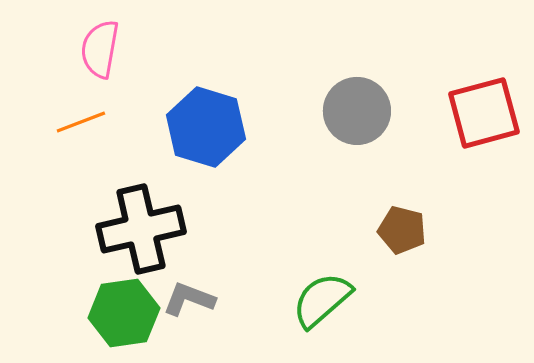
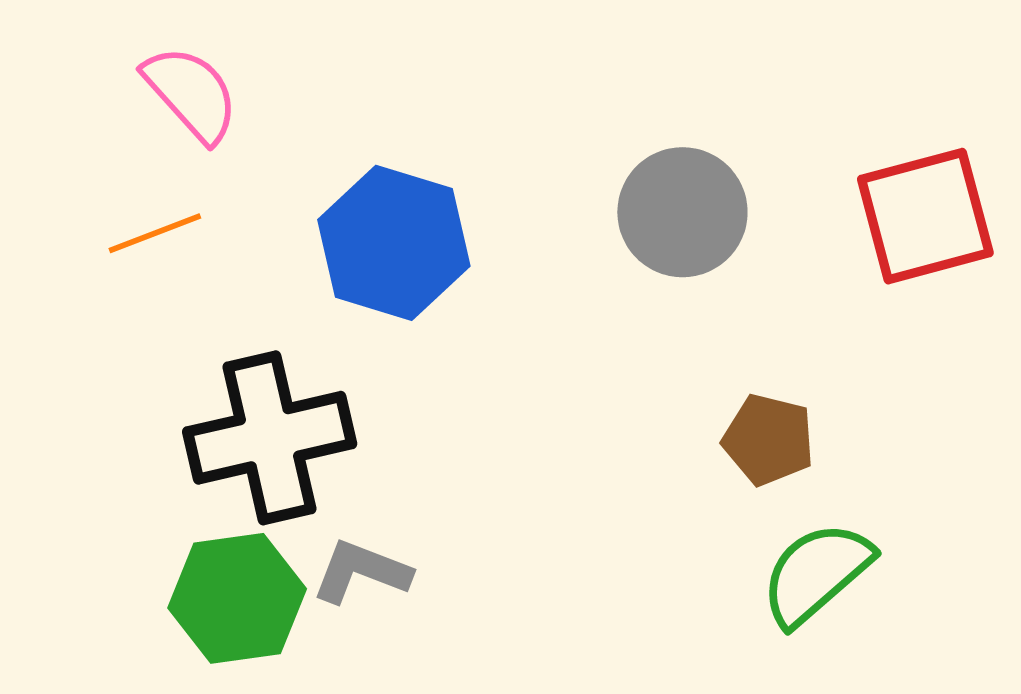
pink semicircle: (100, 49) -> (191, 94), turned 128
green semicircle: (322, 300) -> (816, 574), moved

